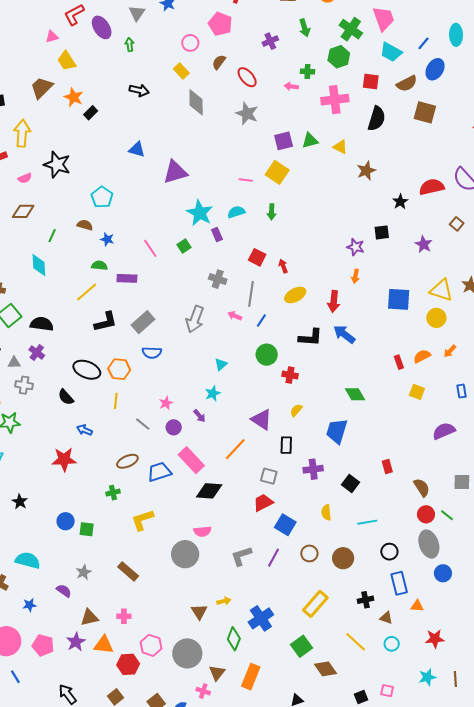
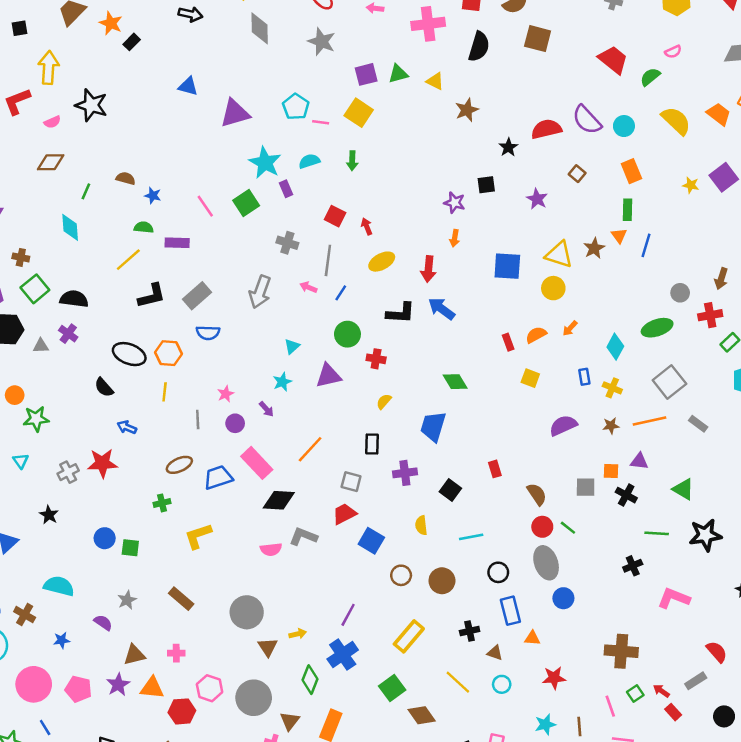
cyan pentagon: (102, 197) -> (296, 107), moved
green square: (184, 246) -> (246, 203), size x1.5
gray cross: (24, 385) -> (68, 472), moved, turned -36
purple triangle: (262, 420) -> (328, 376), moved, turned -45
gray line: (143, 424) -> (198, 420), turned 49
gray circle: (185, 554) -> (247, 612), moved
gray L-shape: (241, 556) -> (303, 537), moved, turned 40
purple line: (273, 558) -> (348, 615), moved

